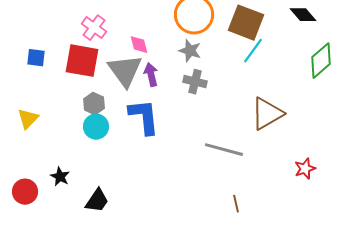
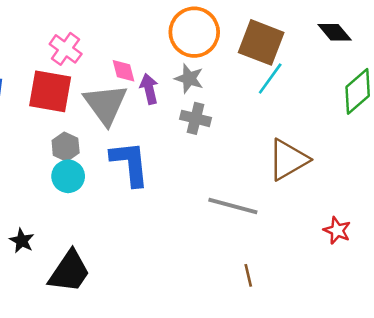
purple arrow: (151, 75) -> (149, 89), moved
red star: (305, 169) -> (337, 230), turned -30
black trapezoid: (97, 201) -> (69, 272), size x1.4

